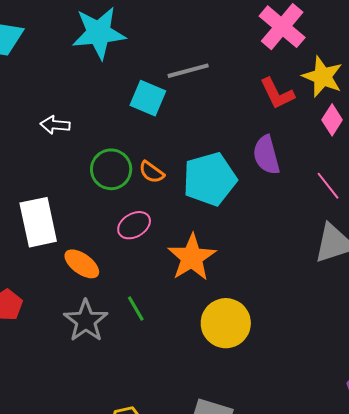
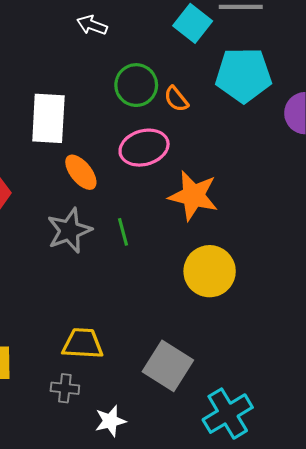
cyan pentagon: (210, 179) -> (243, 75), moved
pink ellipse: (134, 225) -> (144, 148), size x1.4
orange star: (192, 257) -> (193, 196), turned 30

